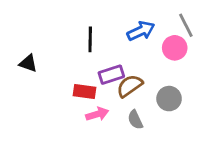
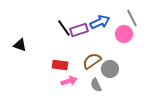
black line: (90, 39) -> (64, 28), turned -36
purple rectangle: (111, 75) -> (79, 30), moved
gray circle: (169, 99) -> (110, 69), moved

